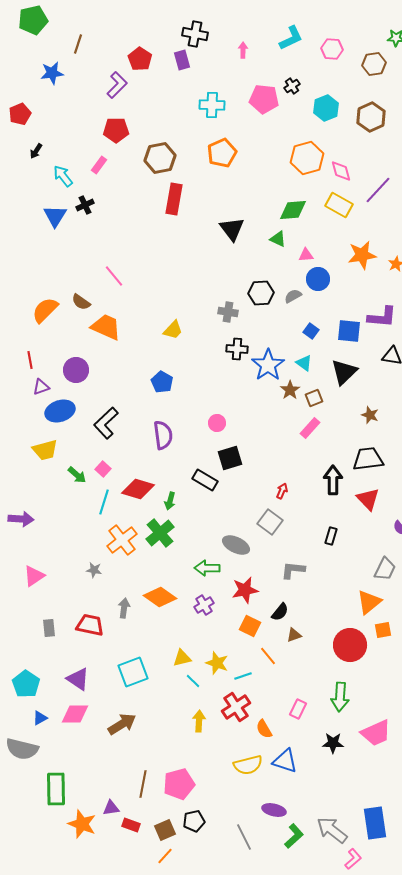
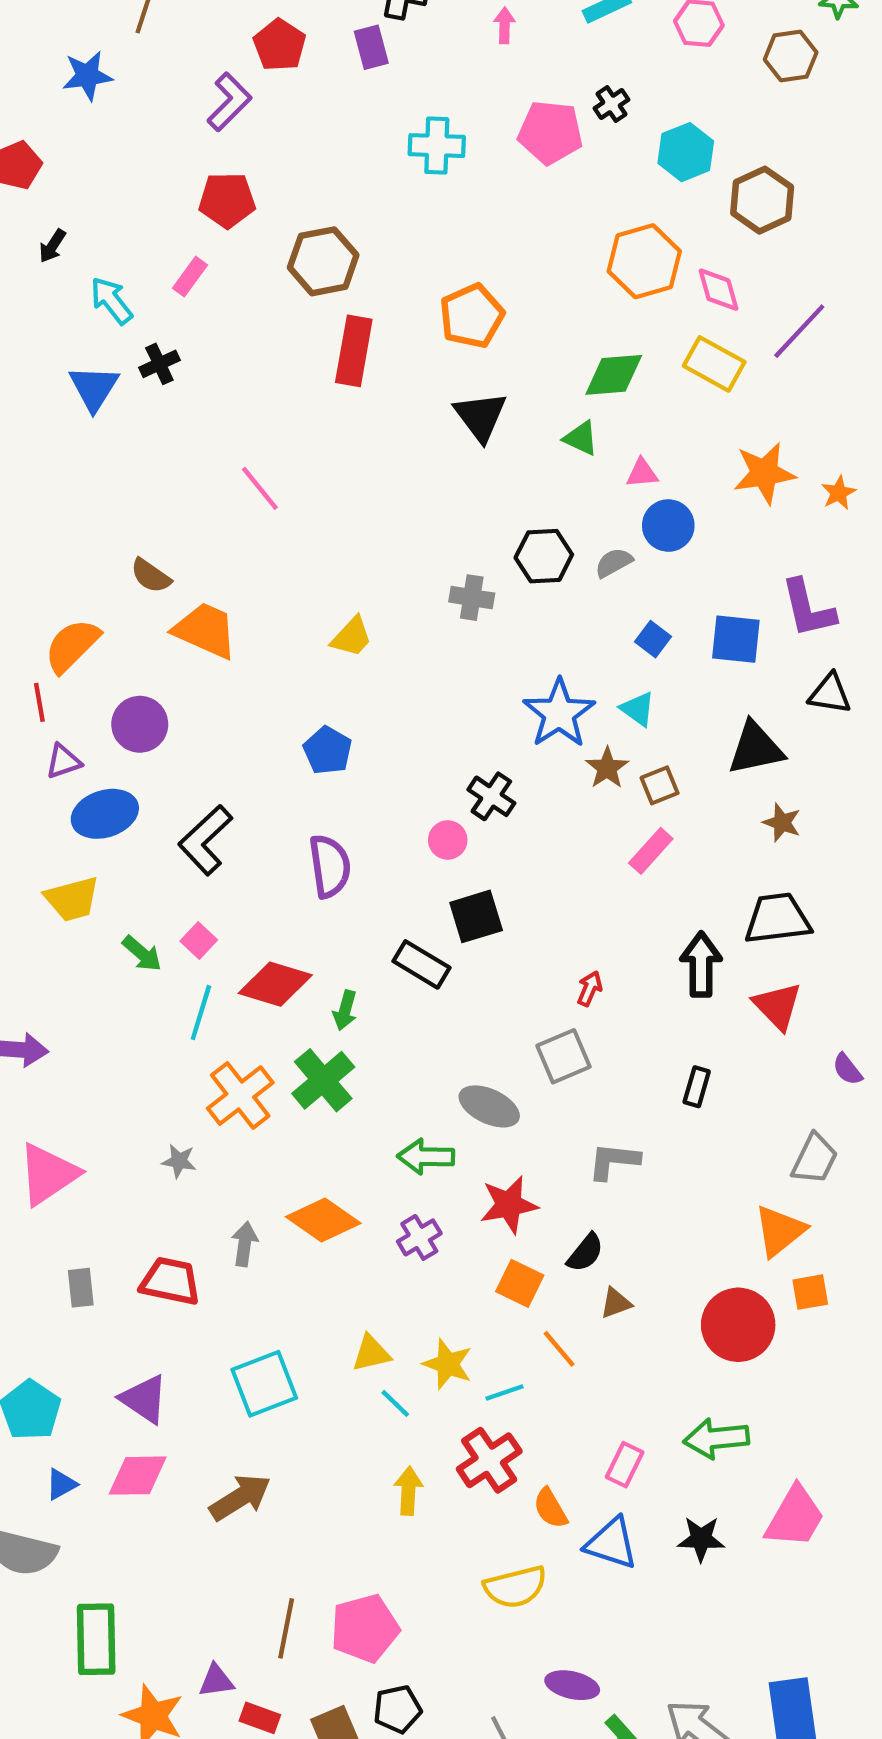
brown hexagon: (371, 117) -> (762, 200), moved
orange pentagon: (222, 153) -> (472, 316), moved
pink line: (114, 276) -> (260, 488), moved
orange semicircle: (45, 310) -> (72, 646), moved
purple L-shape: (382, 317) -> (808, 609), turned 72
black cross: (237, 349) -> (491, 796), moved, turned 30
black triangle: (344, 372) -> (756, 748), moved, turned 32
gray square: (270, 522) -> (563, 1056), turned 30
pink triangle: (34, 576) -> (48, 1174), size x1.4
green arrow: (340, 697) -> (716, 1438), turned 80
pink trapezoid: (376, 733) -> (795, 1517), turned -36
blue triangle: (285, 761) -> (611, 1543), moved

